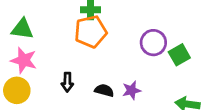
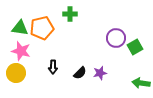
orange pentagon: (91, 32) -> (42, 28), moved
black semicircle: (104, 90) -> (80, 73), turned 120

